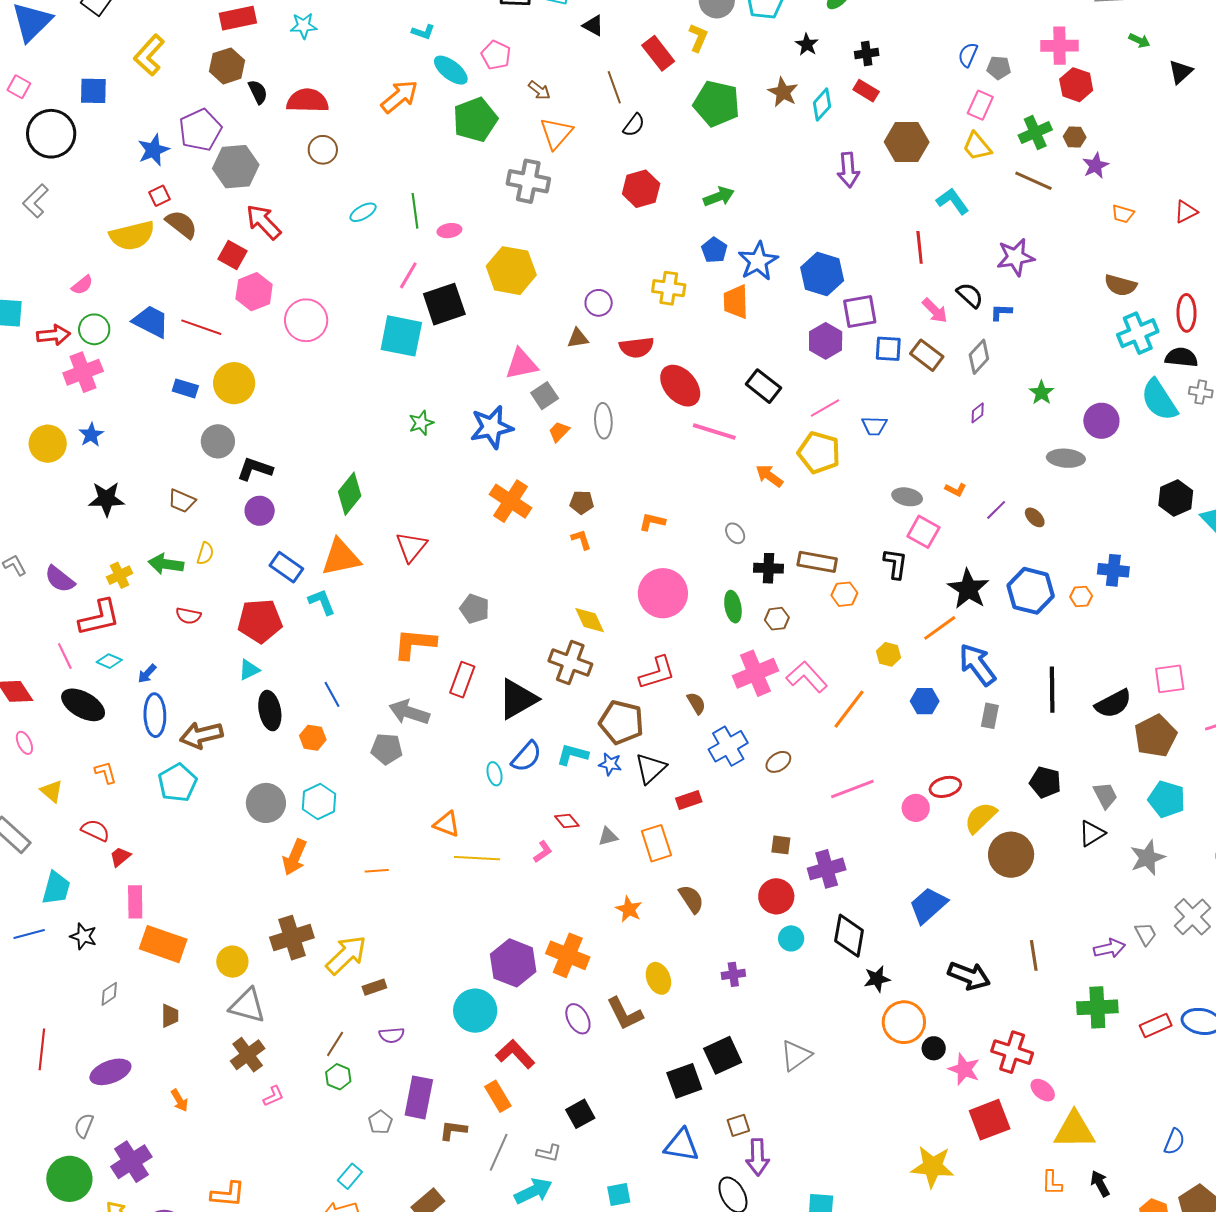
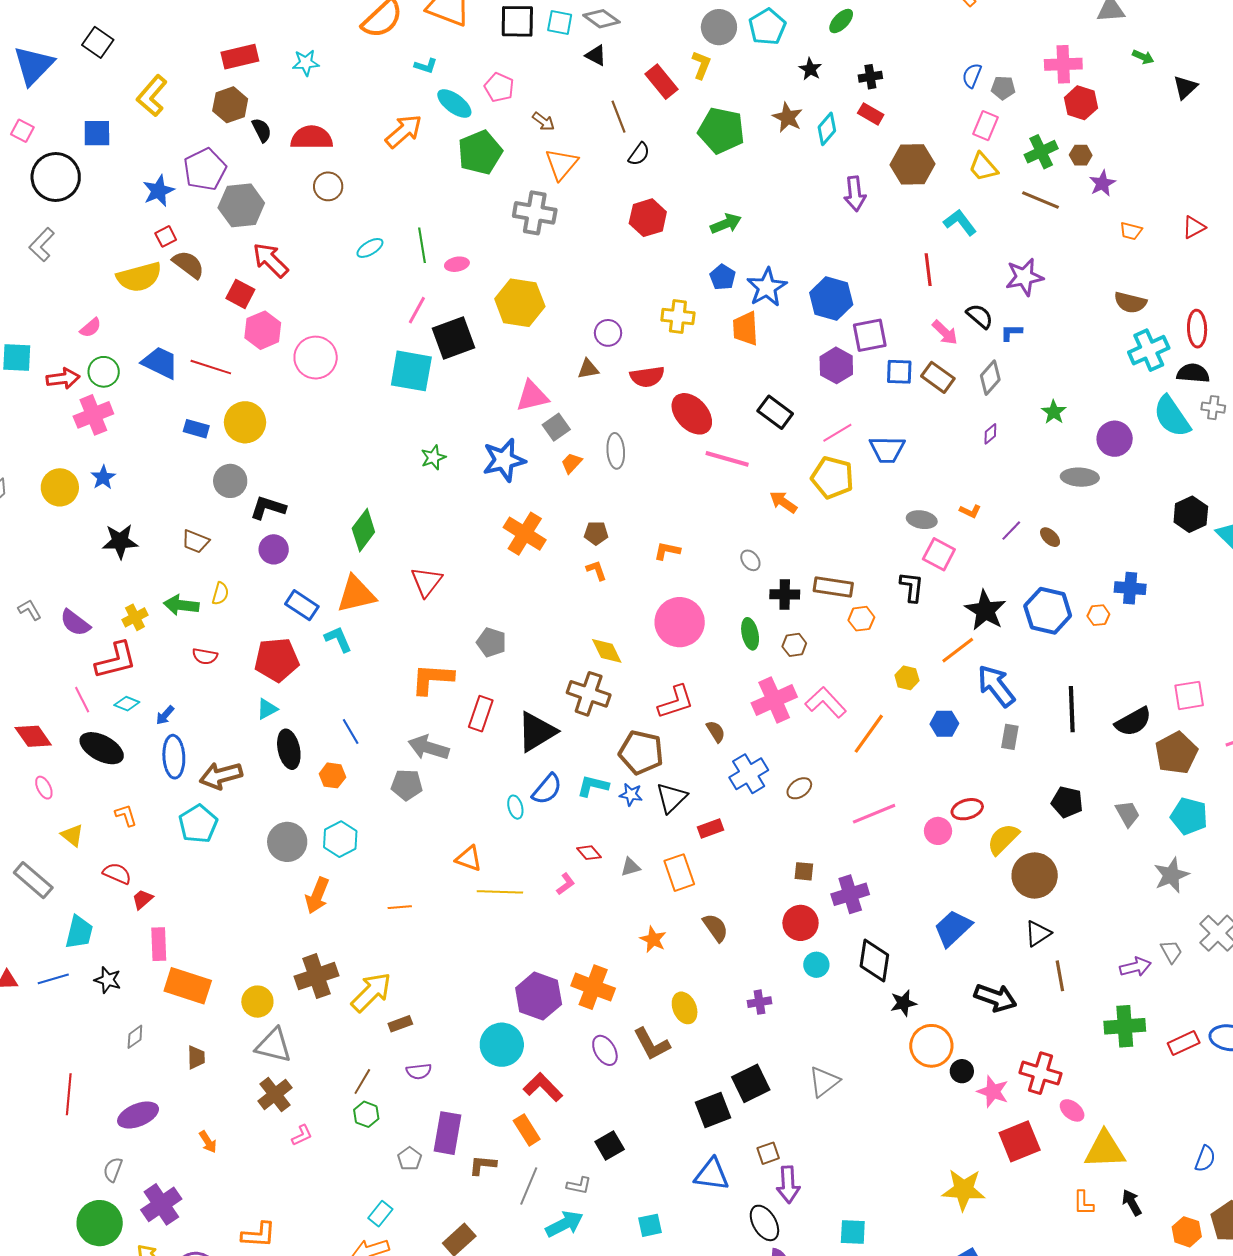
blue trapezoid: (874, 426) -> (887, 449), size x1.4
black triangle: (1092, 833) -> (1038, 934), moved

